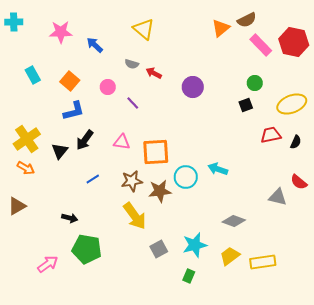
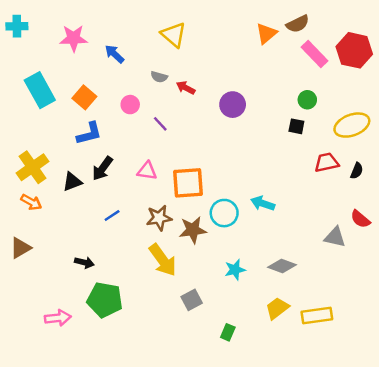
cyan rectangle: (33, 75) -> (40, 90), size x1.6
black square: (246, 105) -> (296, 126), turned 32
black triangle: (60, 151) -> (72, 182), turned 30
cyan star: (195, 245) -> (235, 270), moved, size x0.7
pink arrow: (48, 264) -> (58, 318), turned 30

